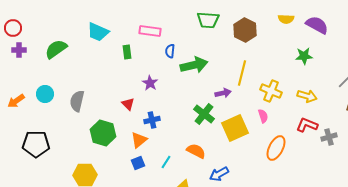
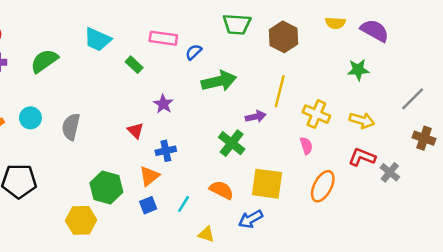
blue semicircle: (170, 51) -> (194, 52), moved, turned 40
green rectangle: (127, 52) -> (134, 65), turned -40
yellow square: (235, 128) -> (267, 184), moved, turned 32
green hexagon: (103, 133) -> (106, 187), moved
gray cross: (329, 137) -> (390, 172), turned -35

